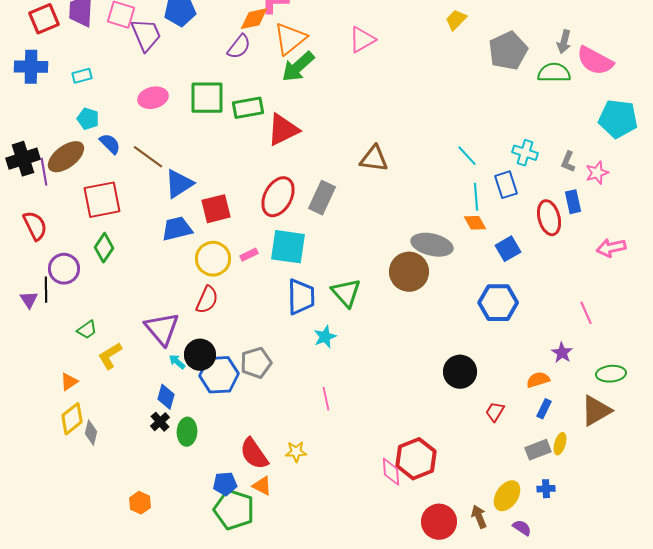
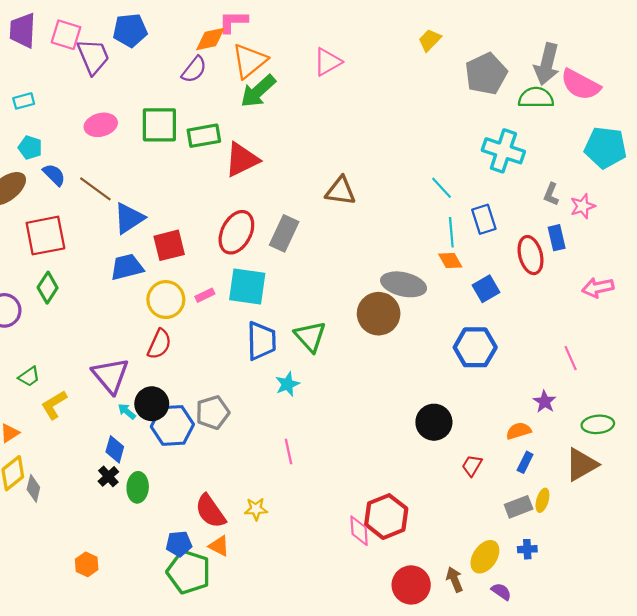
gray arrow: (564, 42) -> (547, 64), size x1.6
cyan cross: (525, 153) -> (503, 151), moved, size x1.5

